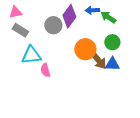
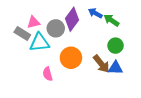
blue arrow: (92, 10) -> (95, 13), turned 32
pink triangle: (15, 12) -> (33, 22), moved
orange circle: (85, 49) -> (71, 58), moved
cyan triangle: (31, 55) -> (40, 43), moved

